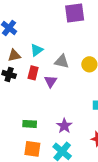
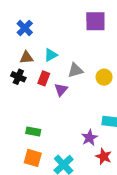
gray triangle: (62, 61) -> (75, 70), turned -35
purple star: (64, 126) -> (89, 138), moved

